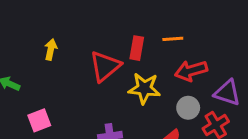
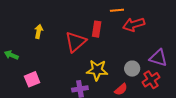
orange line: (173, 39) -> (117, 10), moved
red arrow: (191, 71) -> (134, 25), moved
yellow star: (144, 88) -> (97, 70), moved

